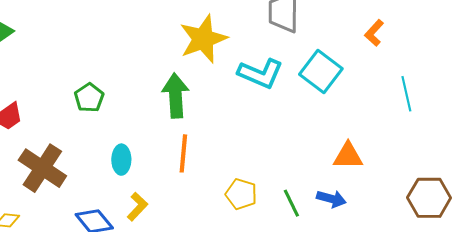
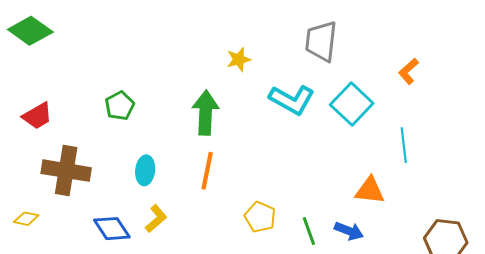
yellow star: (203, 39) -> (239, 59), size x0.5
cyan line: (406, 94) -> (404, 145), moved
brown cross: (42, 168) -> (66, 171), turned -30

